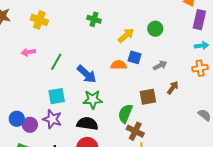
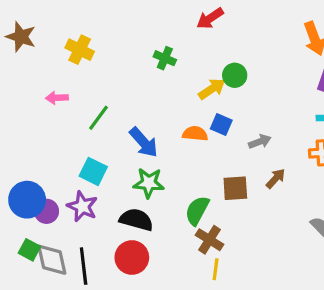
green circle: (155, 29) -> (235, 75), moved
cyan square: (57, 96) -> (93, 171), turned 30
blue circle: (17, 119) -> (27, 200), size x1.5

